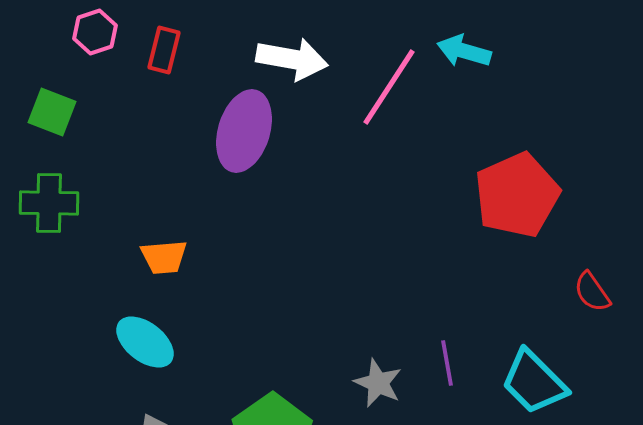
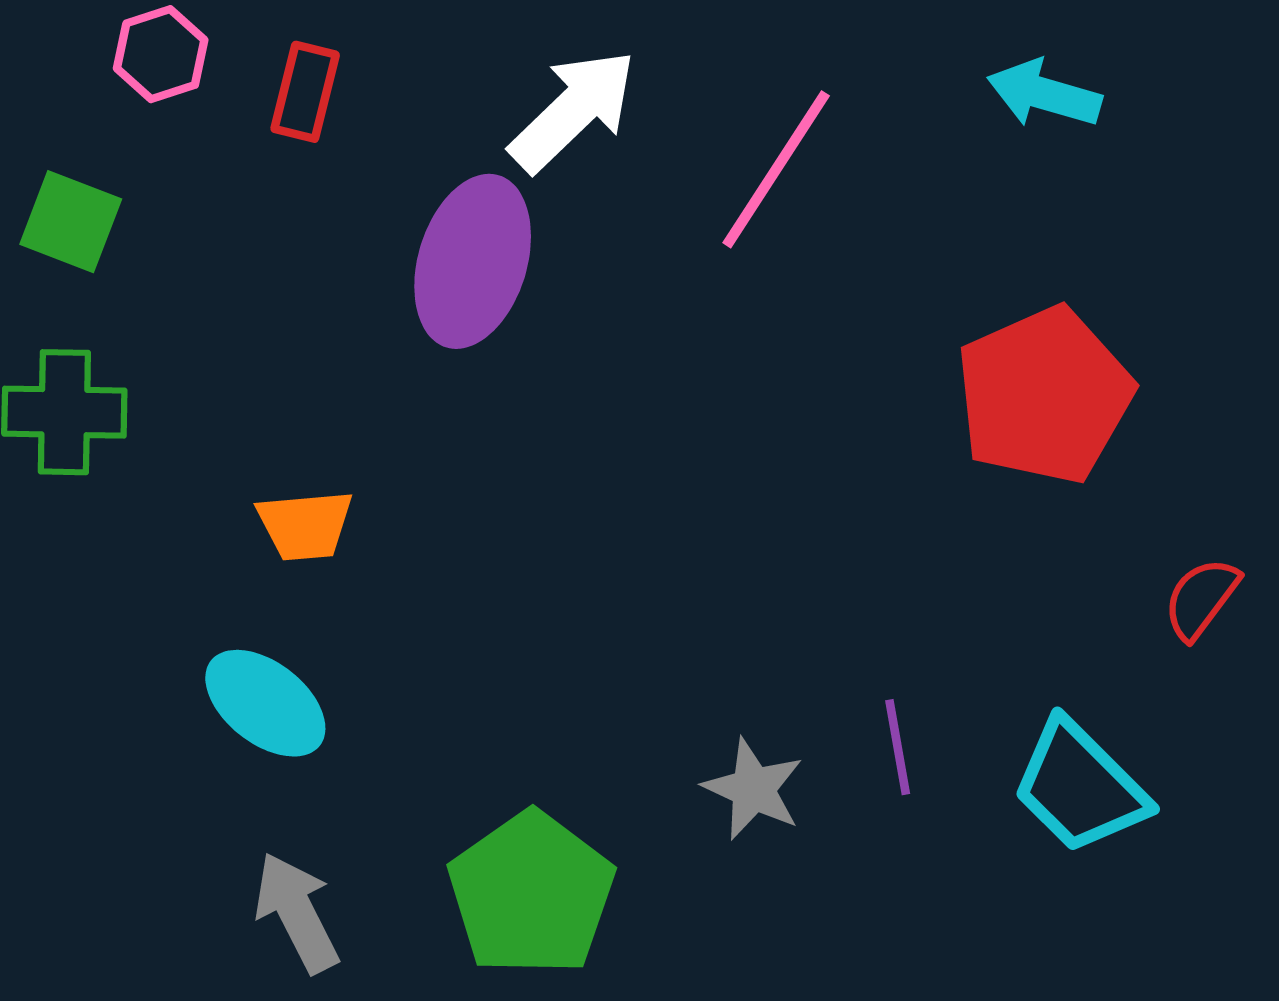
cyan arrow: (464, 51) -> (1044, 94), moved
white arrow: (292, 59) -> (573, 111), turned -54
red semicircle: (592, 292) -> (1201, 598), turned 72

